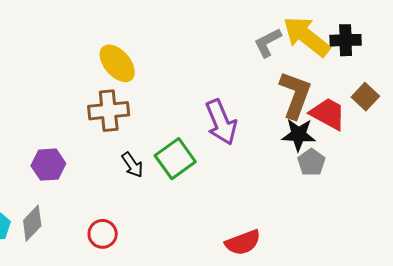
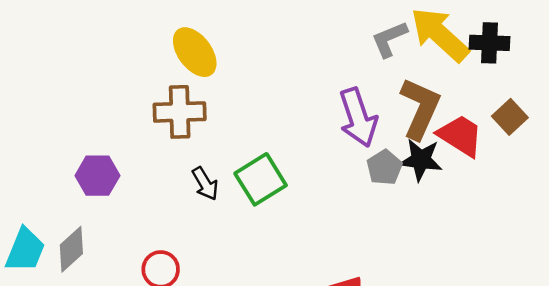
purple arrow: (221, 122) -> (358, 118), moved
gray pentagon: (311, 162) -> (384, 167), moved

